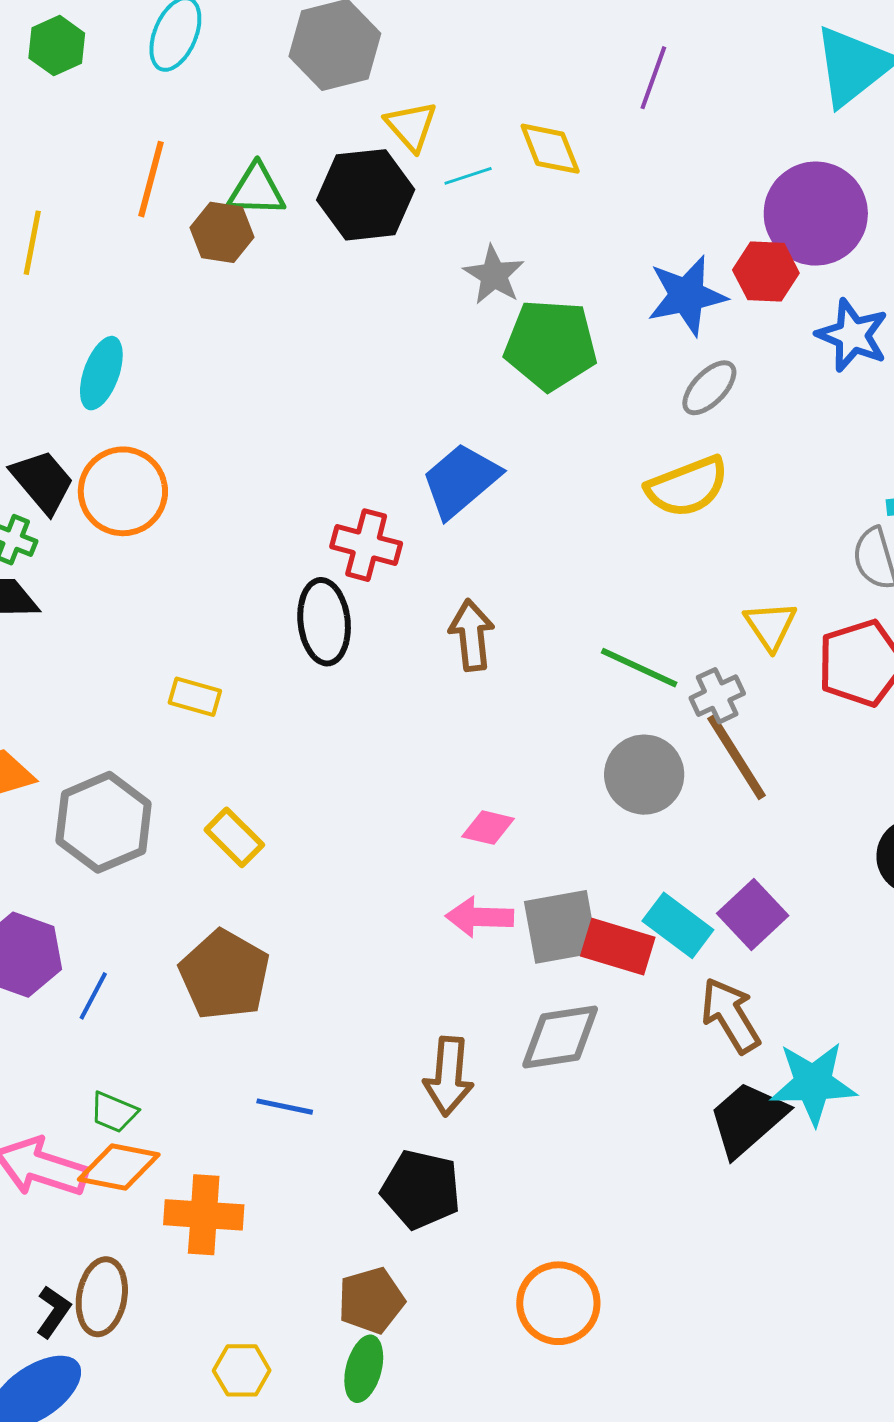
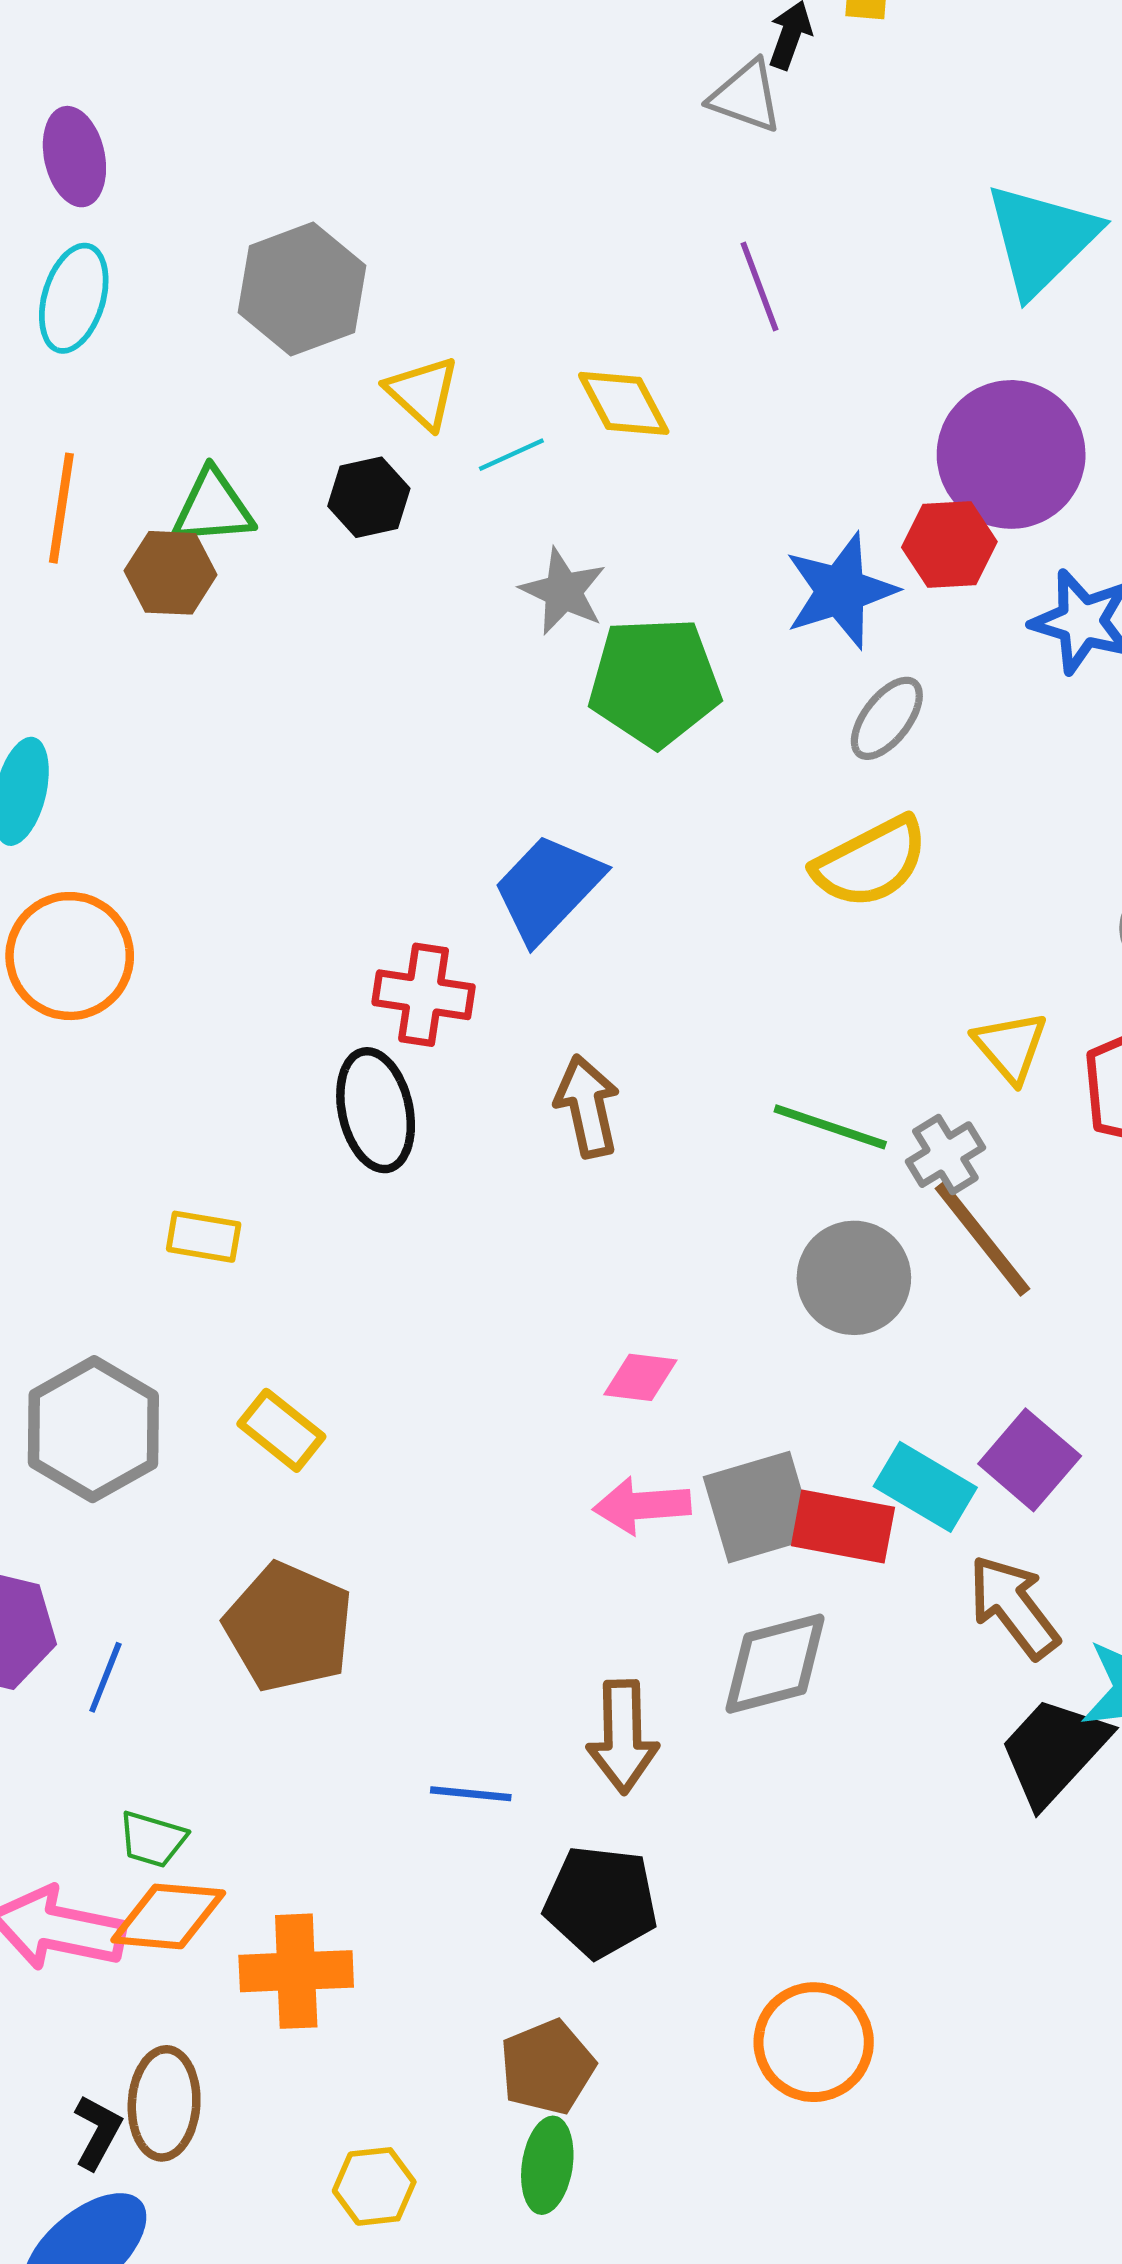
purple line: (653, 78) -> (760, 287), turned -34
black hexagon: (366, 195) -> (369, 497), size x0.6
blue line: (285, 1107) -> (471, 1794), moved

